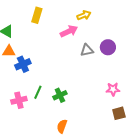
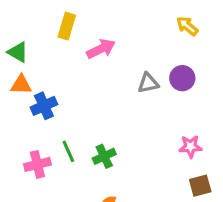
yellow arrow: (84, 15) -> (187, 26), moved, turned -120
pink arrow: (69, 31) -> (101, 49), moved
green line: (38, 92) -> (68, 151), turned -48

